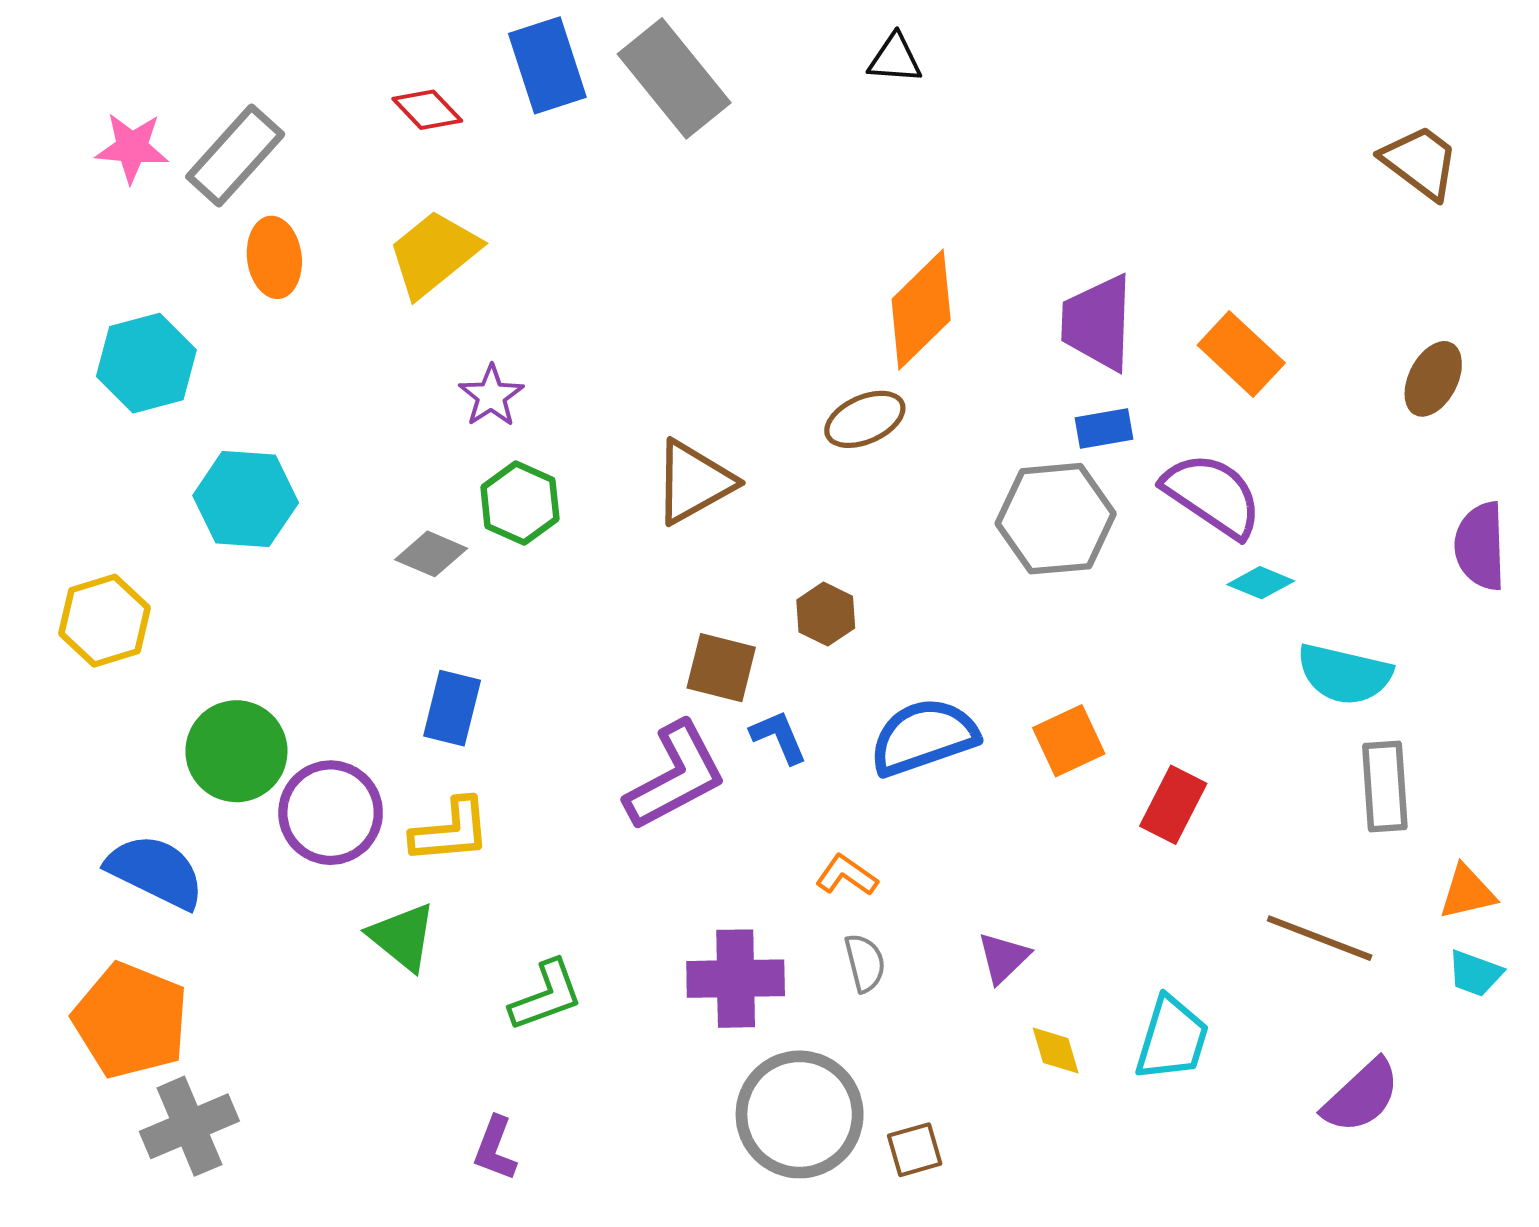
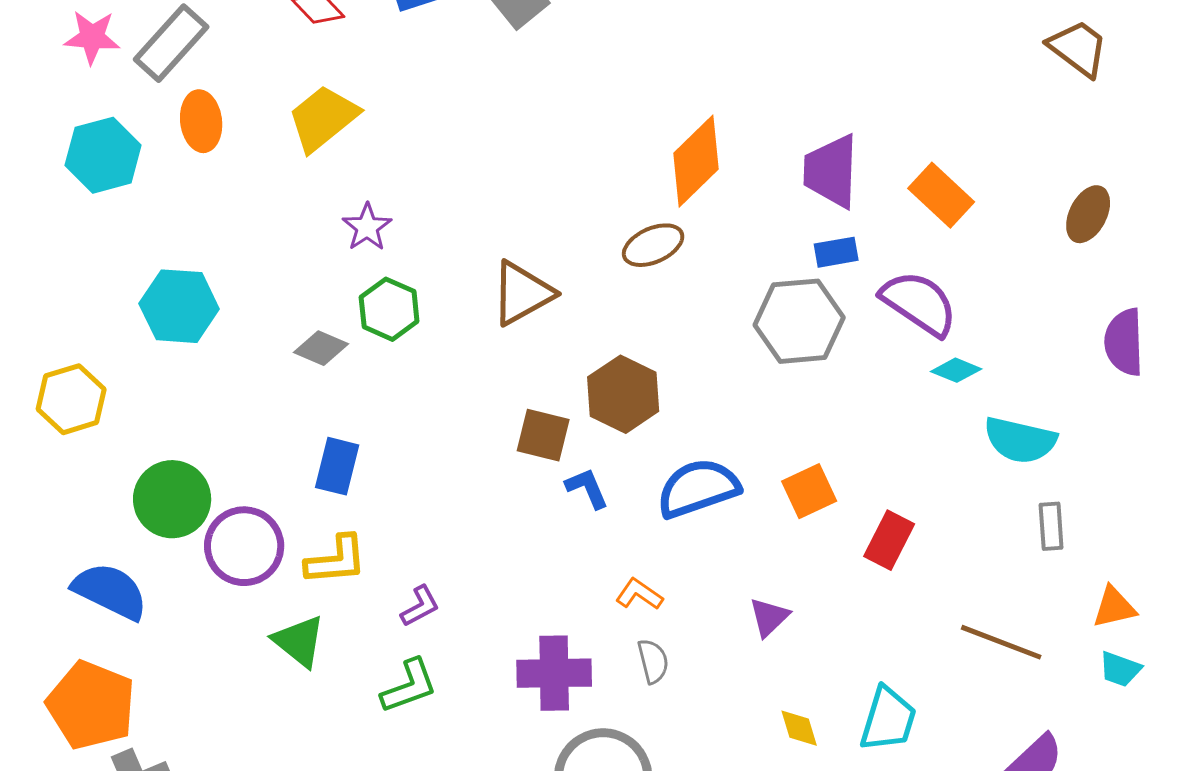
cyan hexagon: (146, 363) -> (103, 155), moved
brown hexagon: (826, 614) -> (623, 394), size x1.6
purple L-shape: (675, 776) -> (420, 606), moved, size x0.5
gray rectangle: (1385, 787) -> (1051, 526), size x0.7
purple triangle: (1003, 958) -> (769, 617), moved

